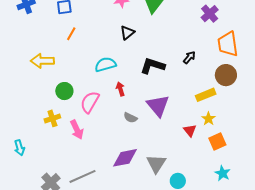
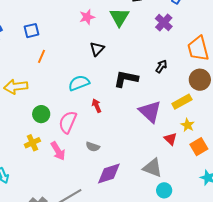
purple cross: (210, 14) -> (164, 22), moved
purple triangle: (158, 106) -> (150, 112), moved
gray semicircle: (130, 118) -> (93, 147), moved
gray triangle: (156, 164) -> (153, 168), moved, turned -35

